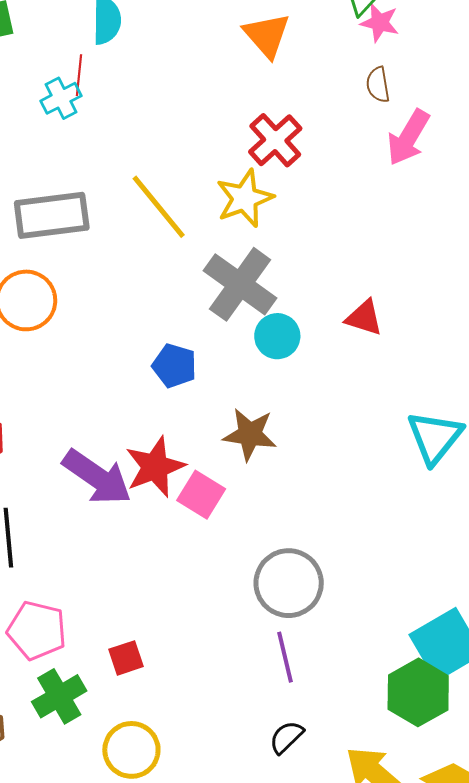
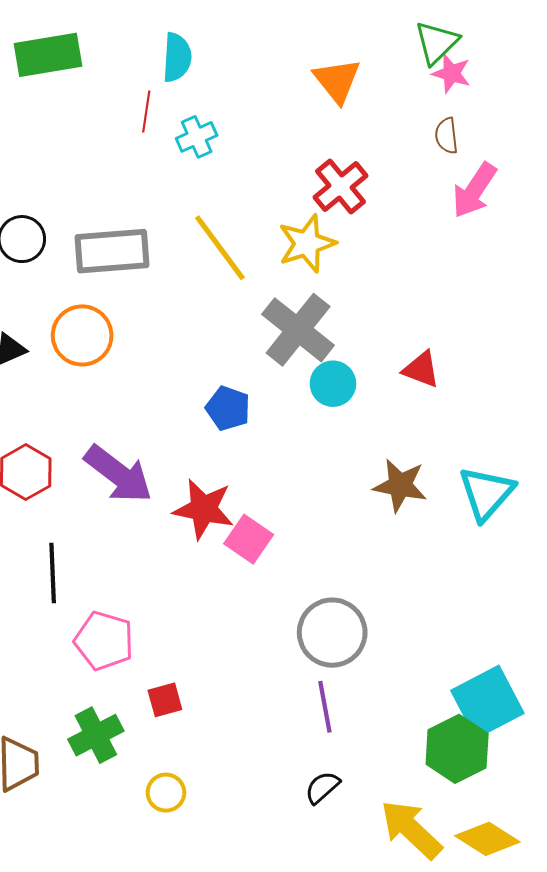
cyan cross: (61, 98) -> (197, 137), moved
brown star: (250, 434) -> (400, 485), moved
red star: (155, 467) -> (204, 509), turned 30
purple arrow: (97, 477) -> (118, 474), moved
pink pentagon: (37, 630) -> (104, 641), moved
yellow circle: (131, 750) -> (166, 793), size x0.7

